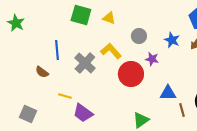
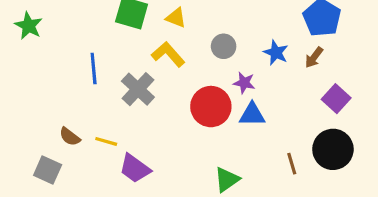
yellow L-shape: (111, 51) -> (168, 54), moved
brown semicircle: (42, 72) -> (70, 137), moved
blue triangle: (168, 93) -> (252, 114), moved

